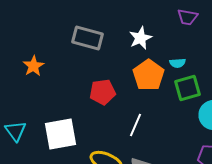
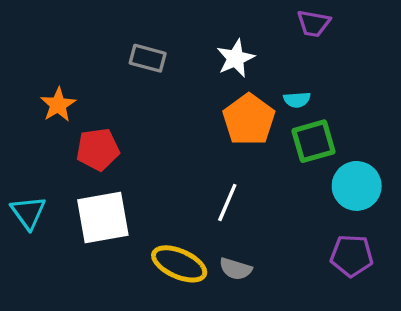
gray rectangle: (88, 38) -> (148, 58), size x0.7
red pentagon: (102, 92) -> (98, 149), moved

